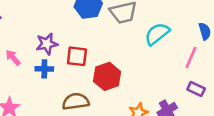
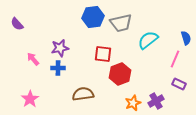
red square: (77, 56) -> (103, 54), moved
red hexagon: (107, 76) -> (120, 74), moved

